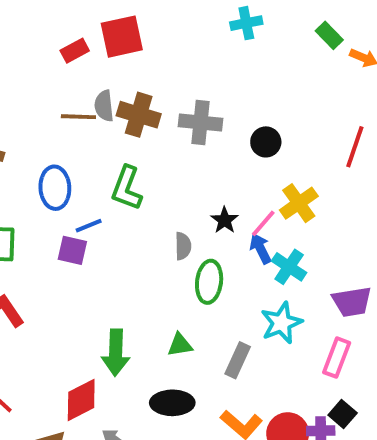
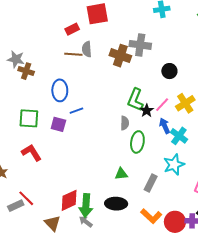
red rectangle: (75, 51) -> (72, 29), moved
brown cross: (139, 115) -> (120, 56), moved
gray cross: (200, 122) -> (140, 45), moved
green L-shape: (127, 188) -> (135, 100), moved
pink line: (263, 223) -> (162, 105), moved
purple square: (72, 250) -> (58, 124), moved
green arrow: (116, 353) -> (86, 206), moved

